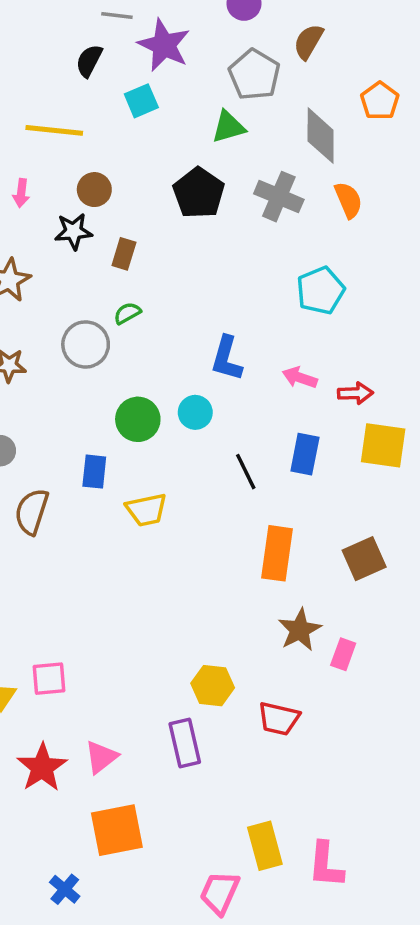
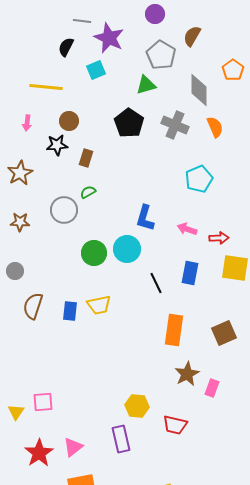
cyan circle: (195, 412) -> (127, 249), size x1.4
blue rectangle: (94, 472) -> (70, 311), moved

